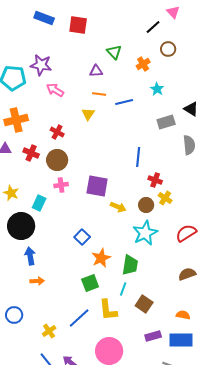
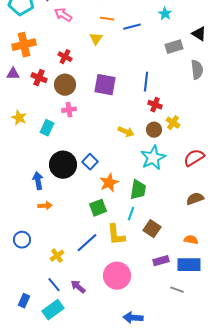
red cross: (155, 180) -> (155, 105), moved
purple square: (97, 186) -> (105, 85), moved
black circle: (21, 226) -> (63, 165), moved

